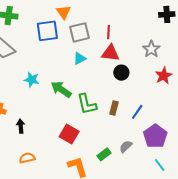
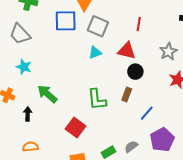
gray square: (80, 32) -> (98, 26), turned 30
red line: (109, 32) -> (139, 24), moved
cyan star: (32, 80) -> (24, 67), moved
green arrow: (61, 89) -> (47, 94), moved
brown rectangle: (114, 108) -> (127, 94), moved

